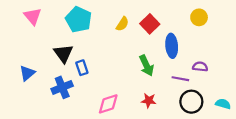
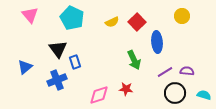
yellow semicircle: (122, 24) -> (112, 22), turned 32
purple semicircle: (200, 67) -> (187, 71), moved
purple line: (180, 79) -> (165, 72), turned -42
red star: (149, 101) -> (126, 89), moved

